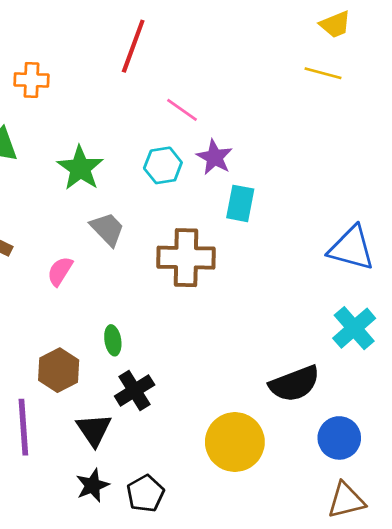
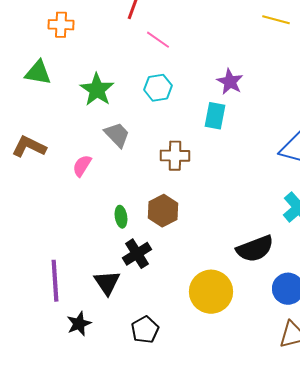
pink line: (182, 110) -> (158, 40), moved
purple star: (215, 157) -> (230, 82), moved
brown cross: (186, 258) -> (175, 156), size x0.7
brown hexagon: (59, 370) -> (163, 211), moved
black star: (92, 485) -> (79, 324), moved

